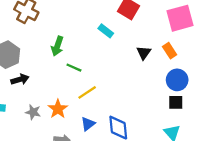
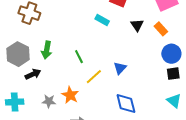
green arrow: (57, 46) -> (47, 50), moved
black triangle: (144, 53) -> (137, 25), moved
green line: (74, 68) -> (79, 57), turned 48
blue triangle: (88, 124) -> (120, 68), moved

